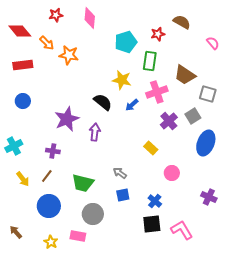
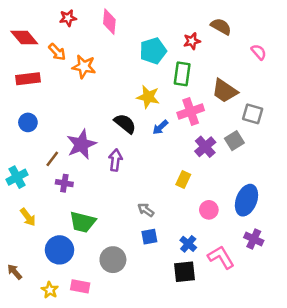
blue ellipse: (206, 143) -> (246, 200), moved
yellow rectangle: (151, 148) -> (183, 180), turned 72
brown line: (47, 176) -> (52, 159), moved
green trapezoid: (83, 183) -> (83, 222), moved
pink L-shape: (182, 230) -> (221, 257), moved
brown arrow: (16, 232) -> (15, 272), moved
pink rectangle: (78, 236) -> (80, 286), moved
yellow star: (51, 242) -> (50, 290), moved

